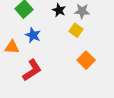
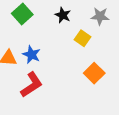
gray star: (82, 11) -> (100, 16), moved
blue star: (33, 35) -> (32, 55), moved

